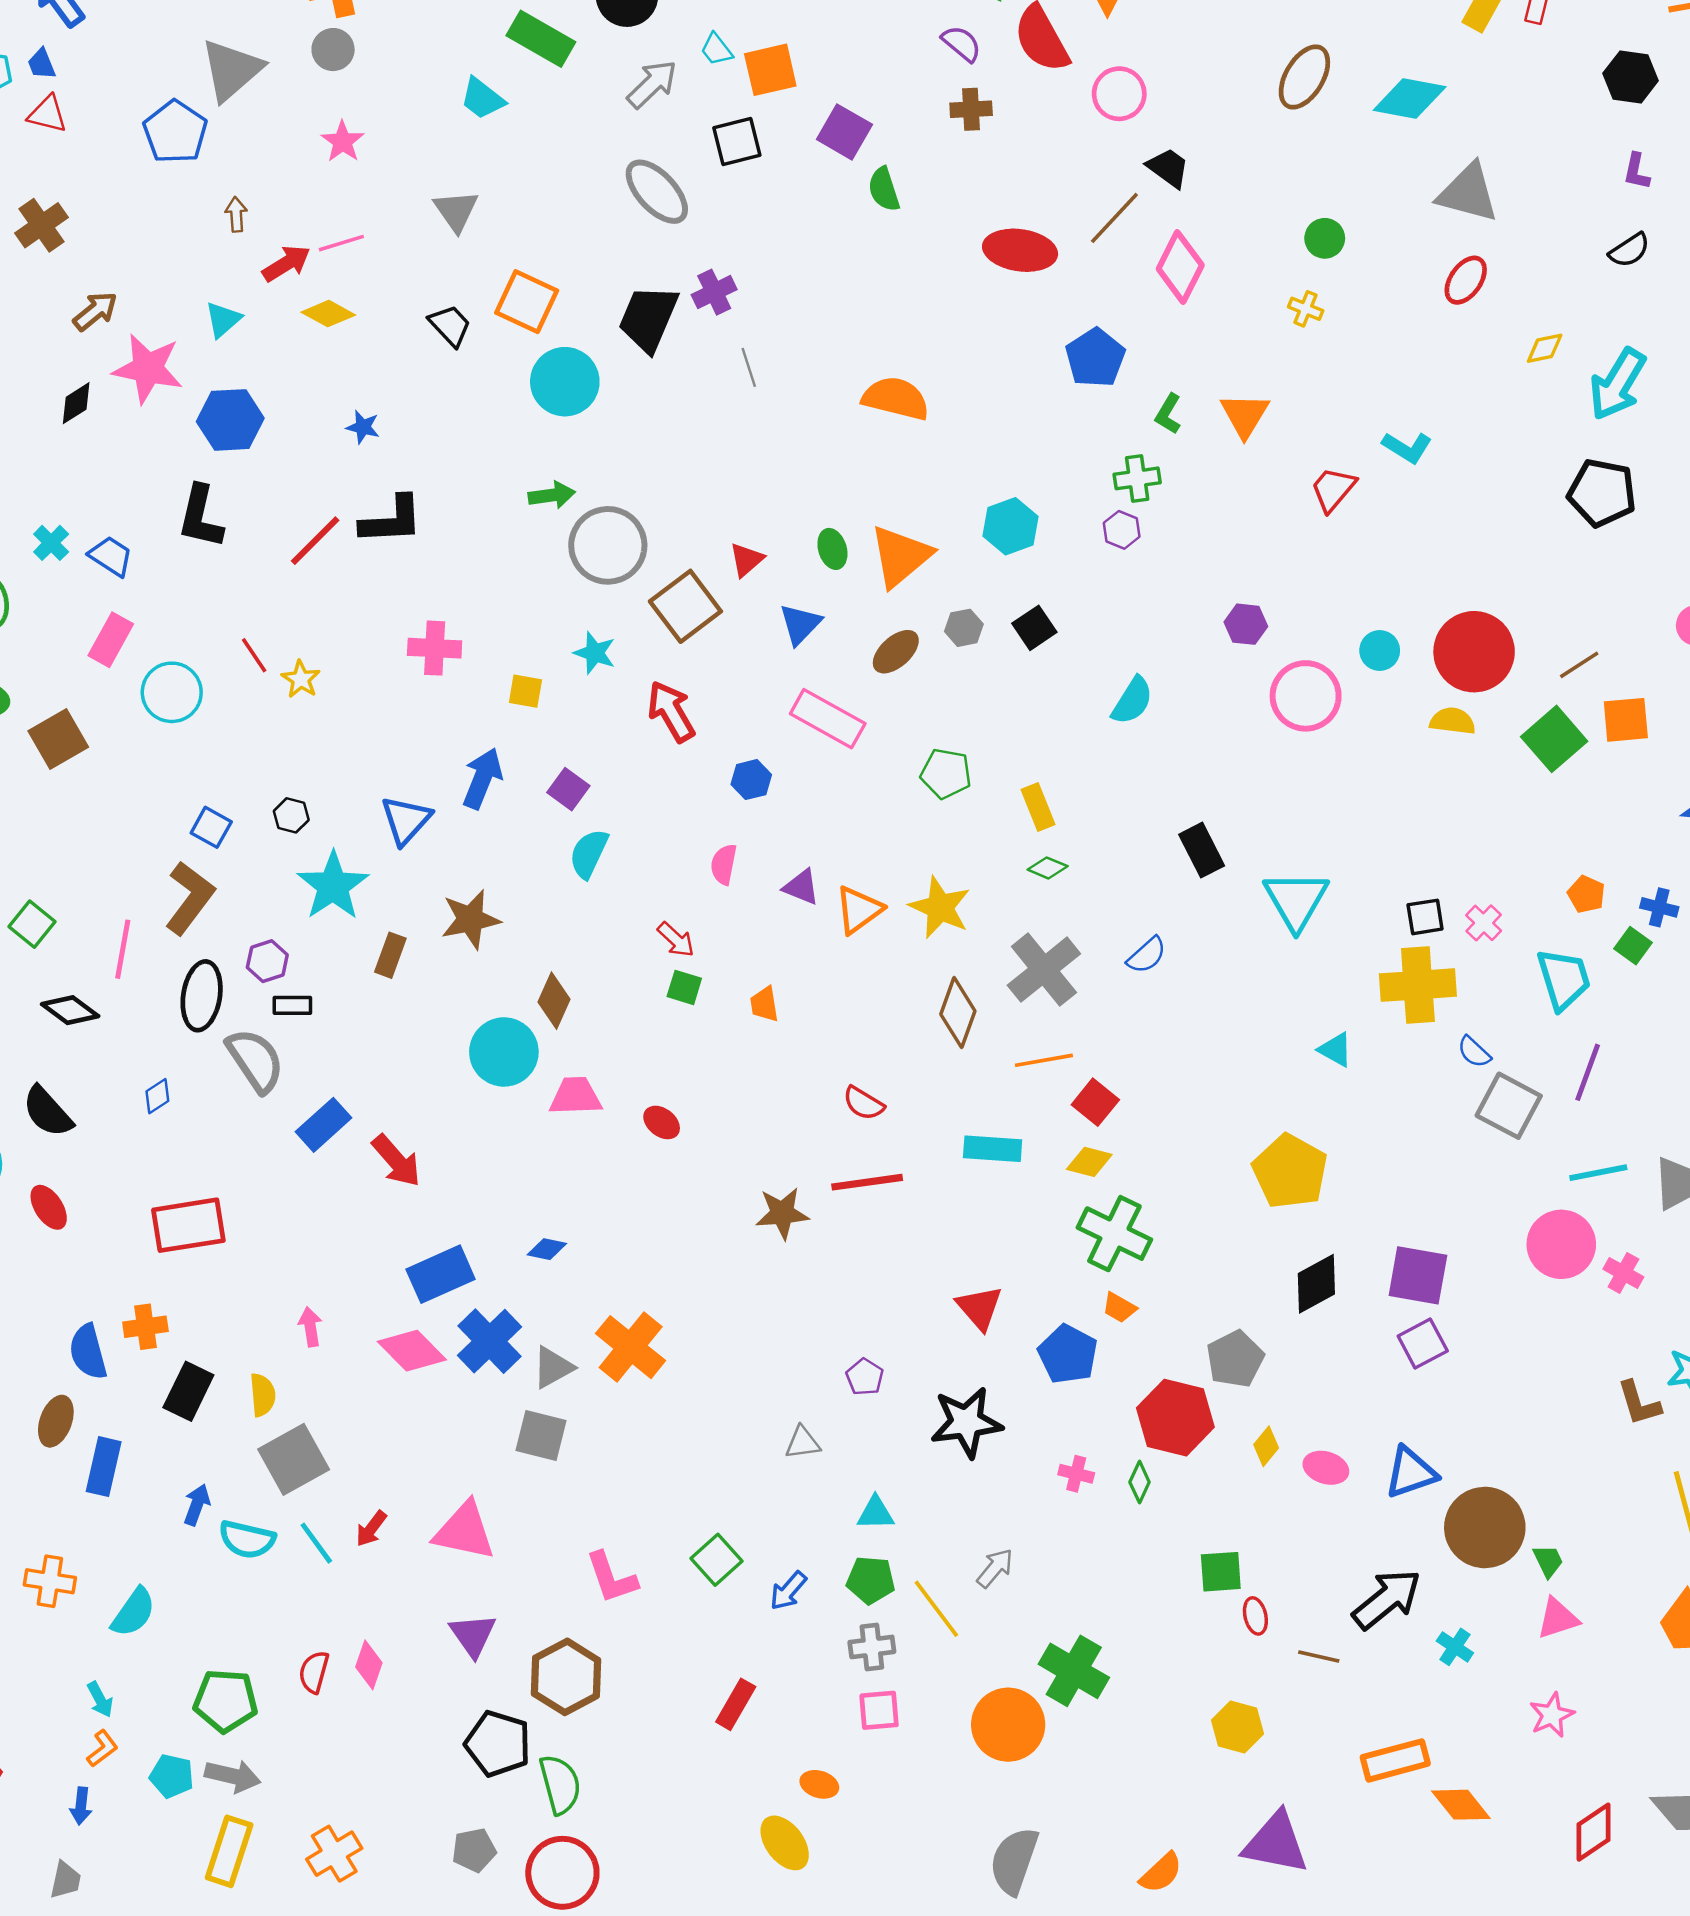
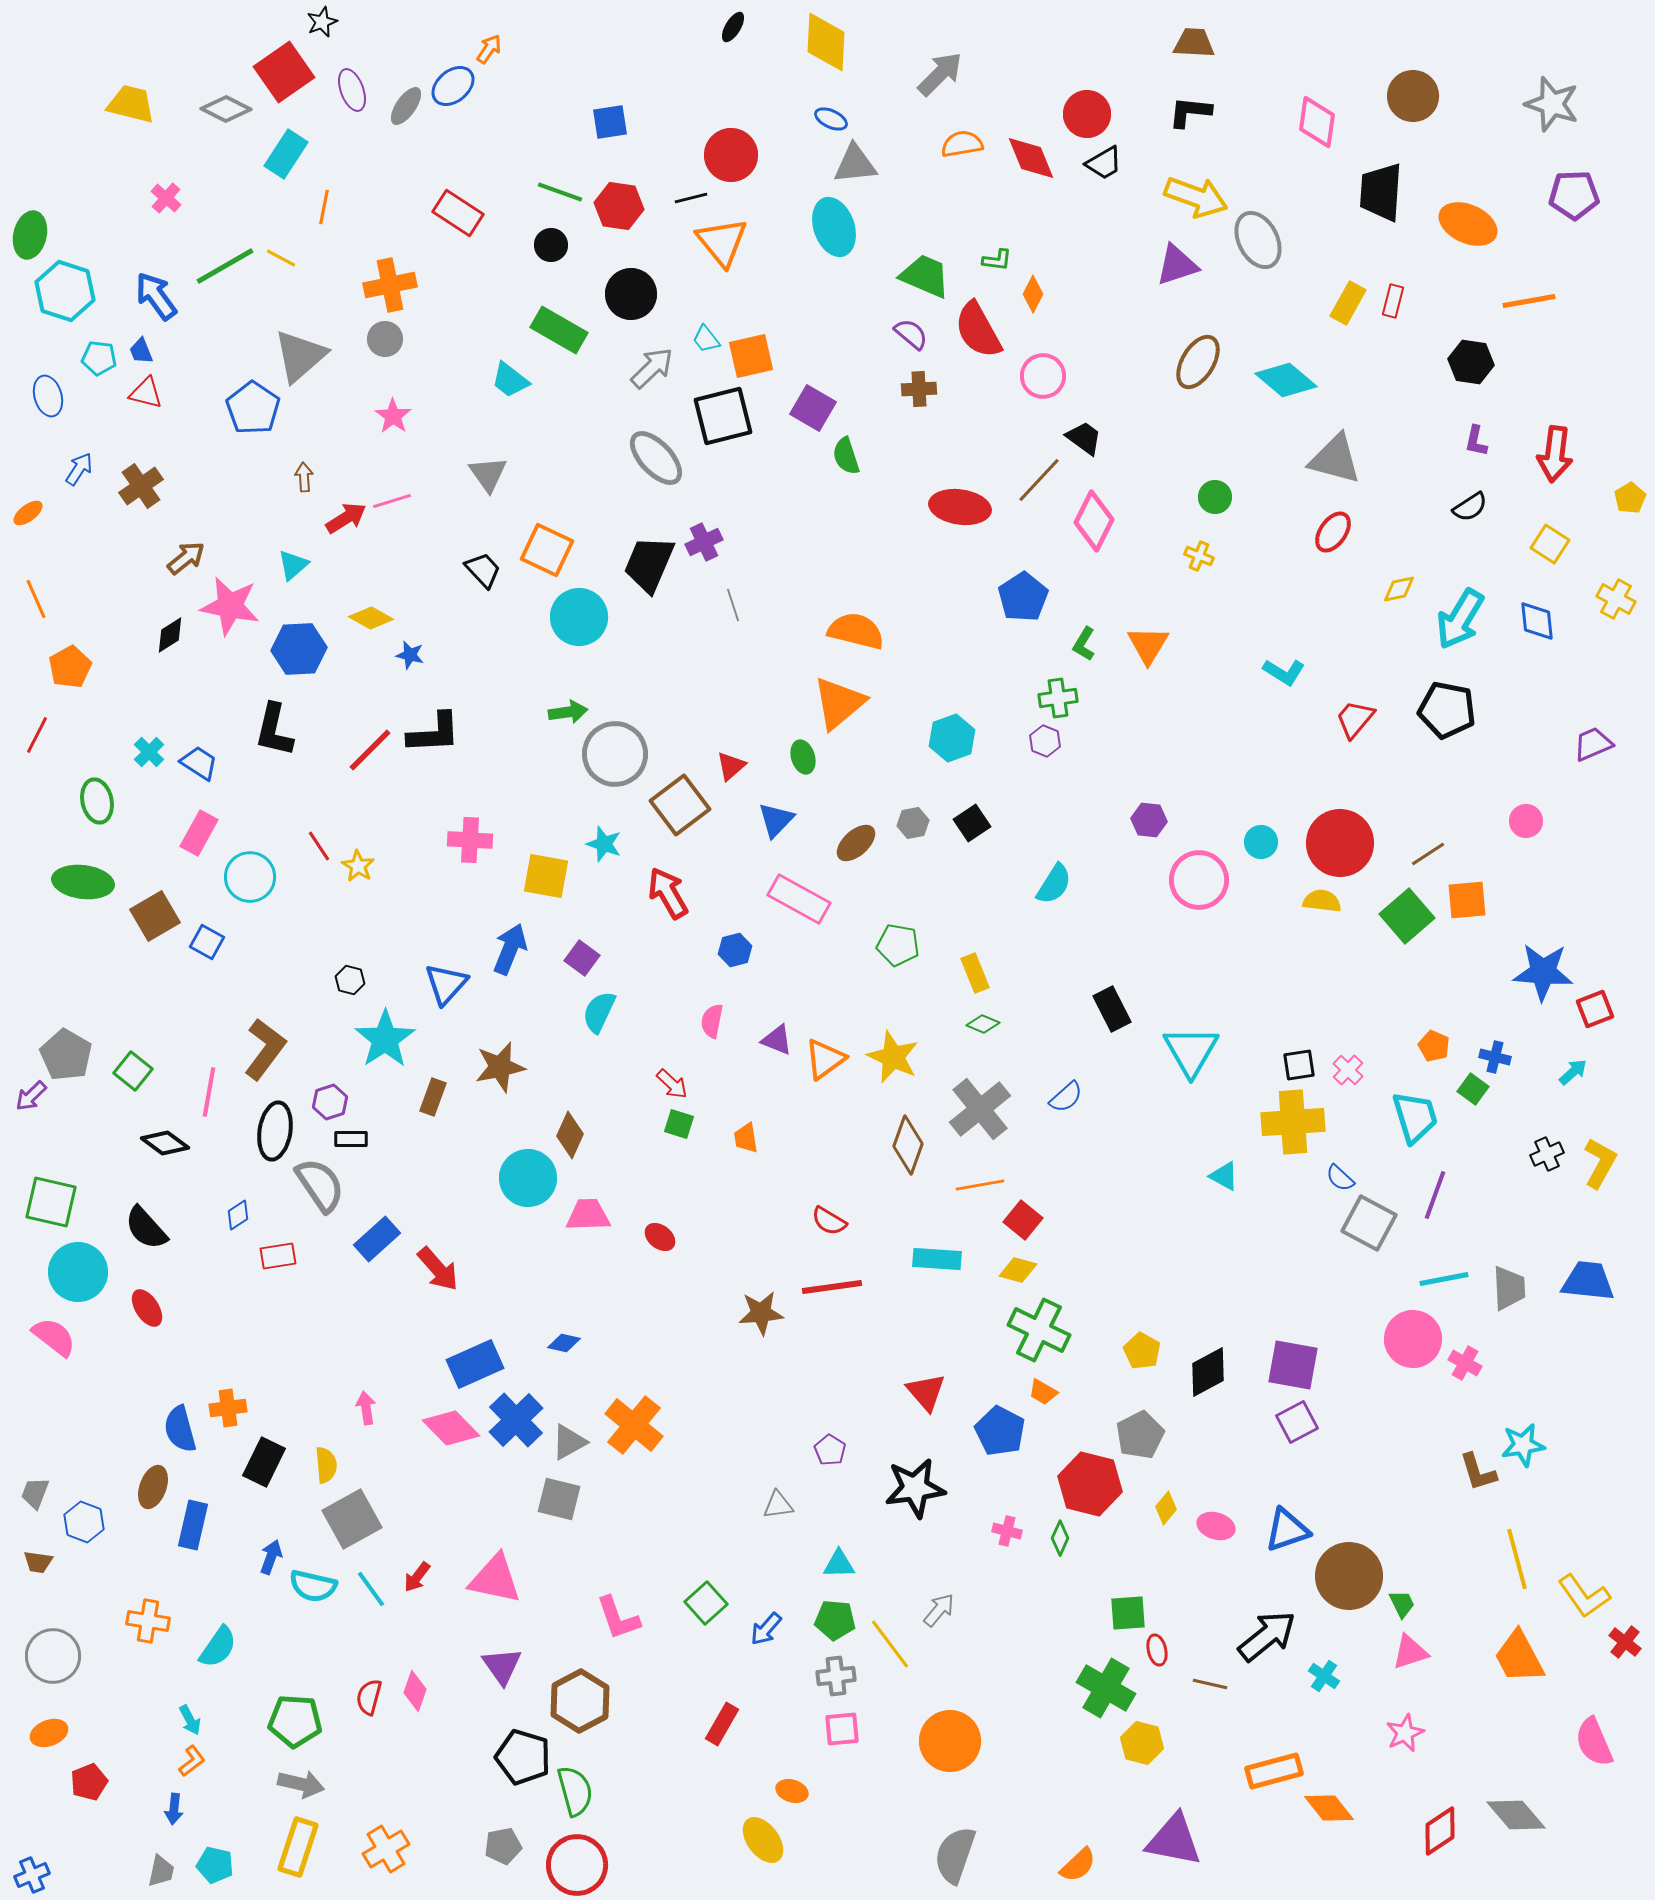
cyan diamond: (1410, 99) -> (1286, 380), turned 30
black square: (737, 142) -> (723, 416), size x1.4
yellow diamond: (328, 314) -> (371, 618), moved
red trapezoid: (1333, 489) -> (1355, 719), moved
orange triangle: (901, 556) -> (839, 703), moved
yellow square: (525, 691) -> (546, 876), size x1.6
blue square: (211, 827) -> (207, 942), moved
yellow pentagon: (1290, 1171) -> (1142, 1351), moved, size x0.6
red rectangle: (188, 1225) -> (278, 1256), moved, size x0.6
green cross: (1074, 1671) -> (1106, 1688), moved
cyan pentagon: (172, 1776) -> (215, 1865), moved

